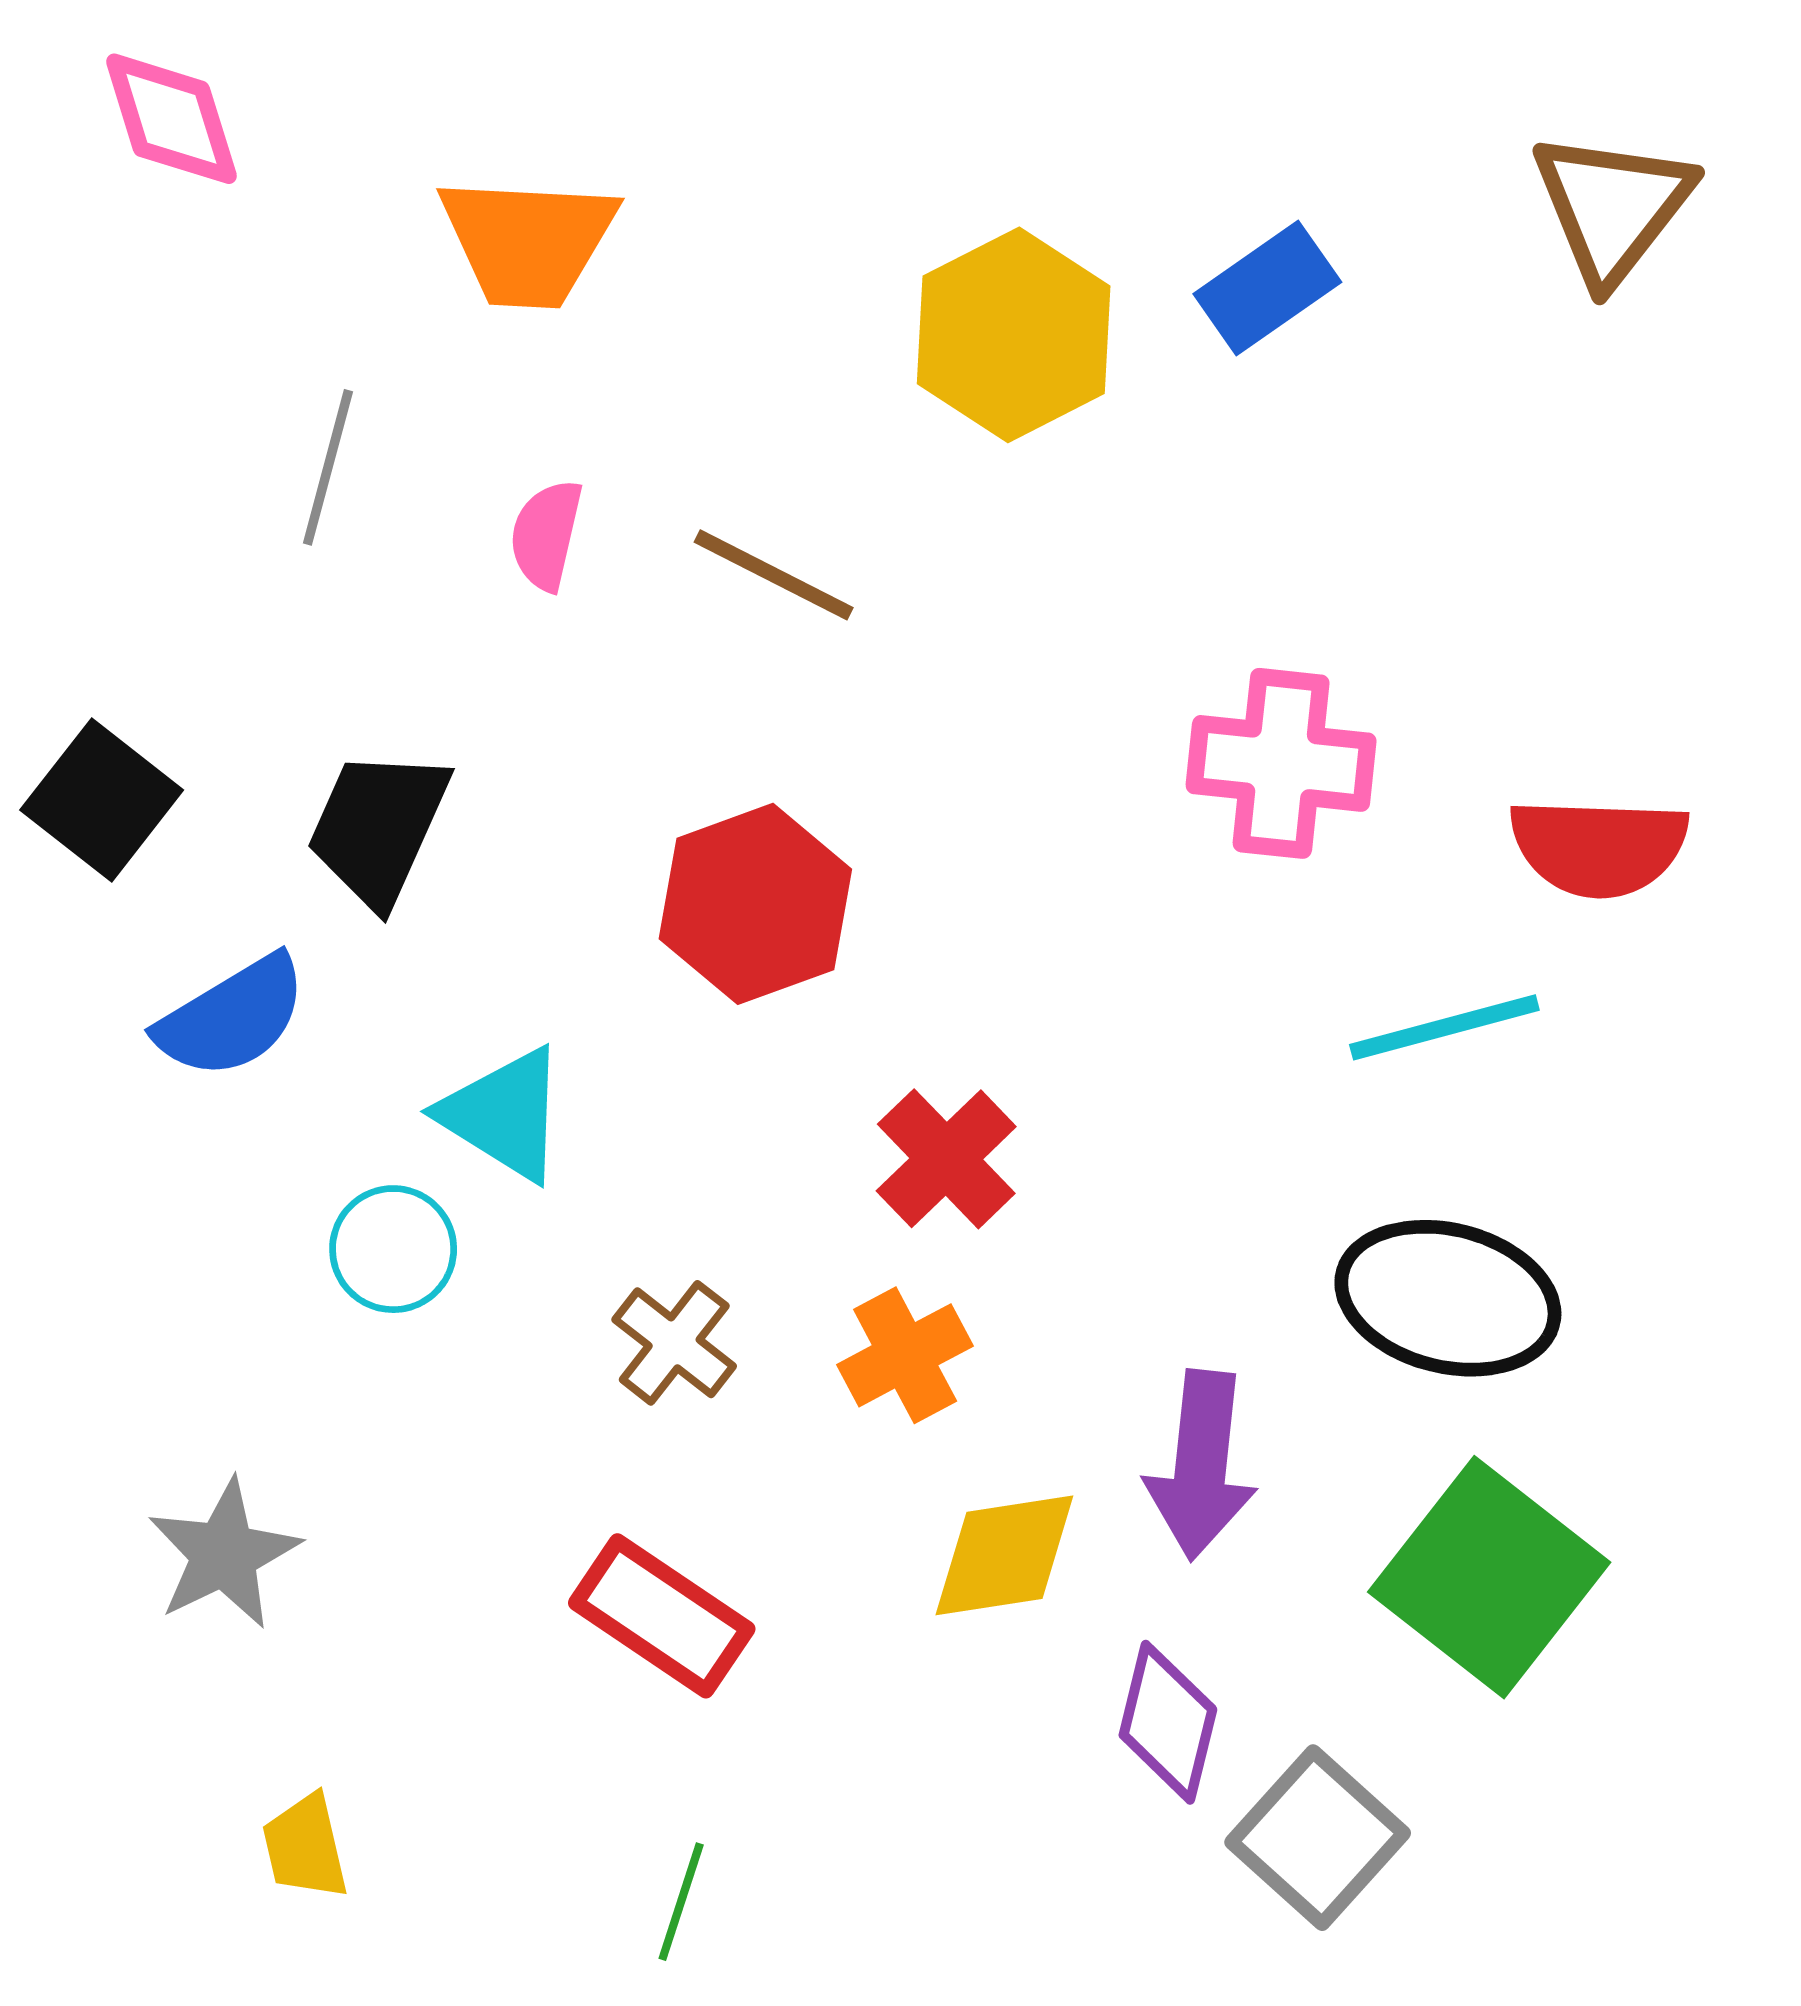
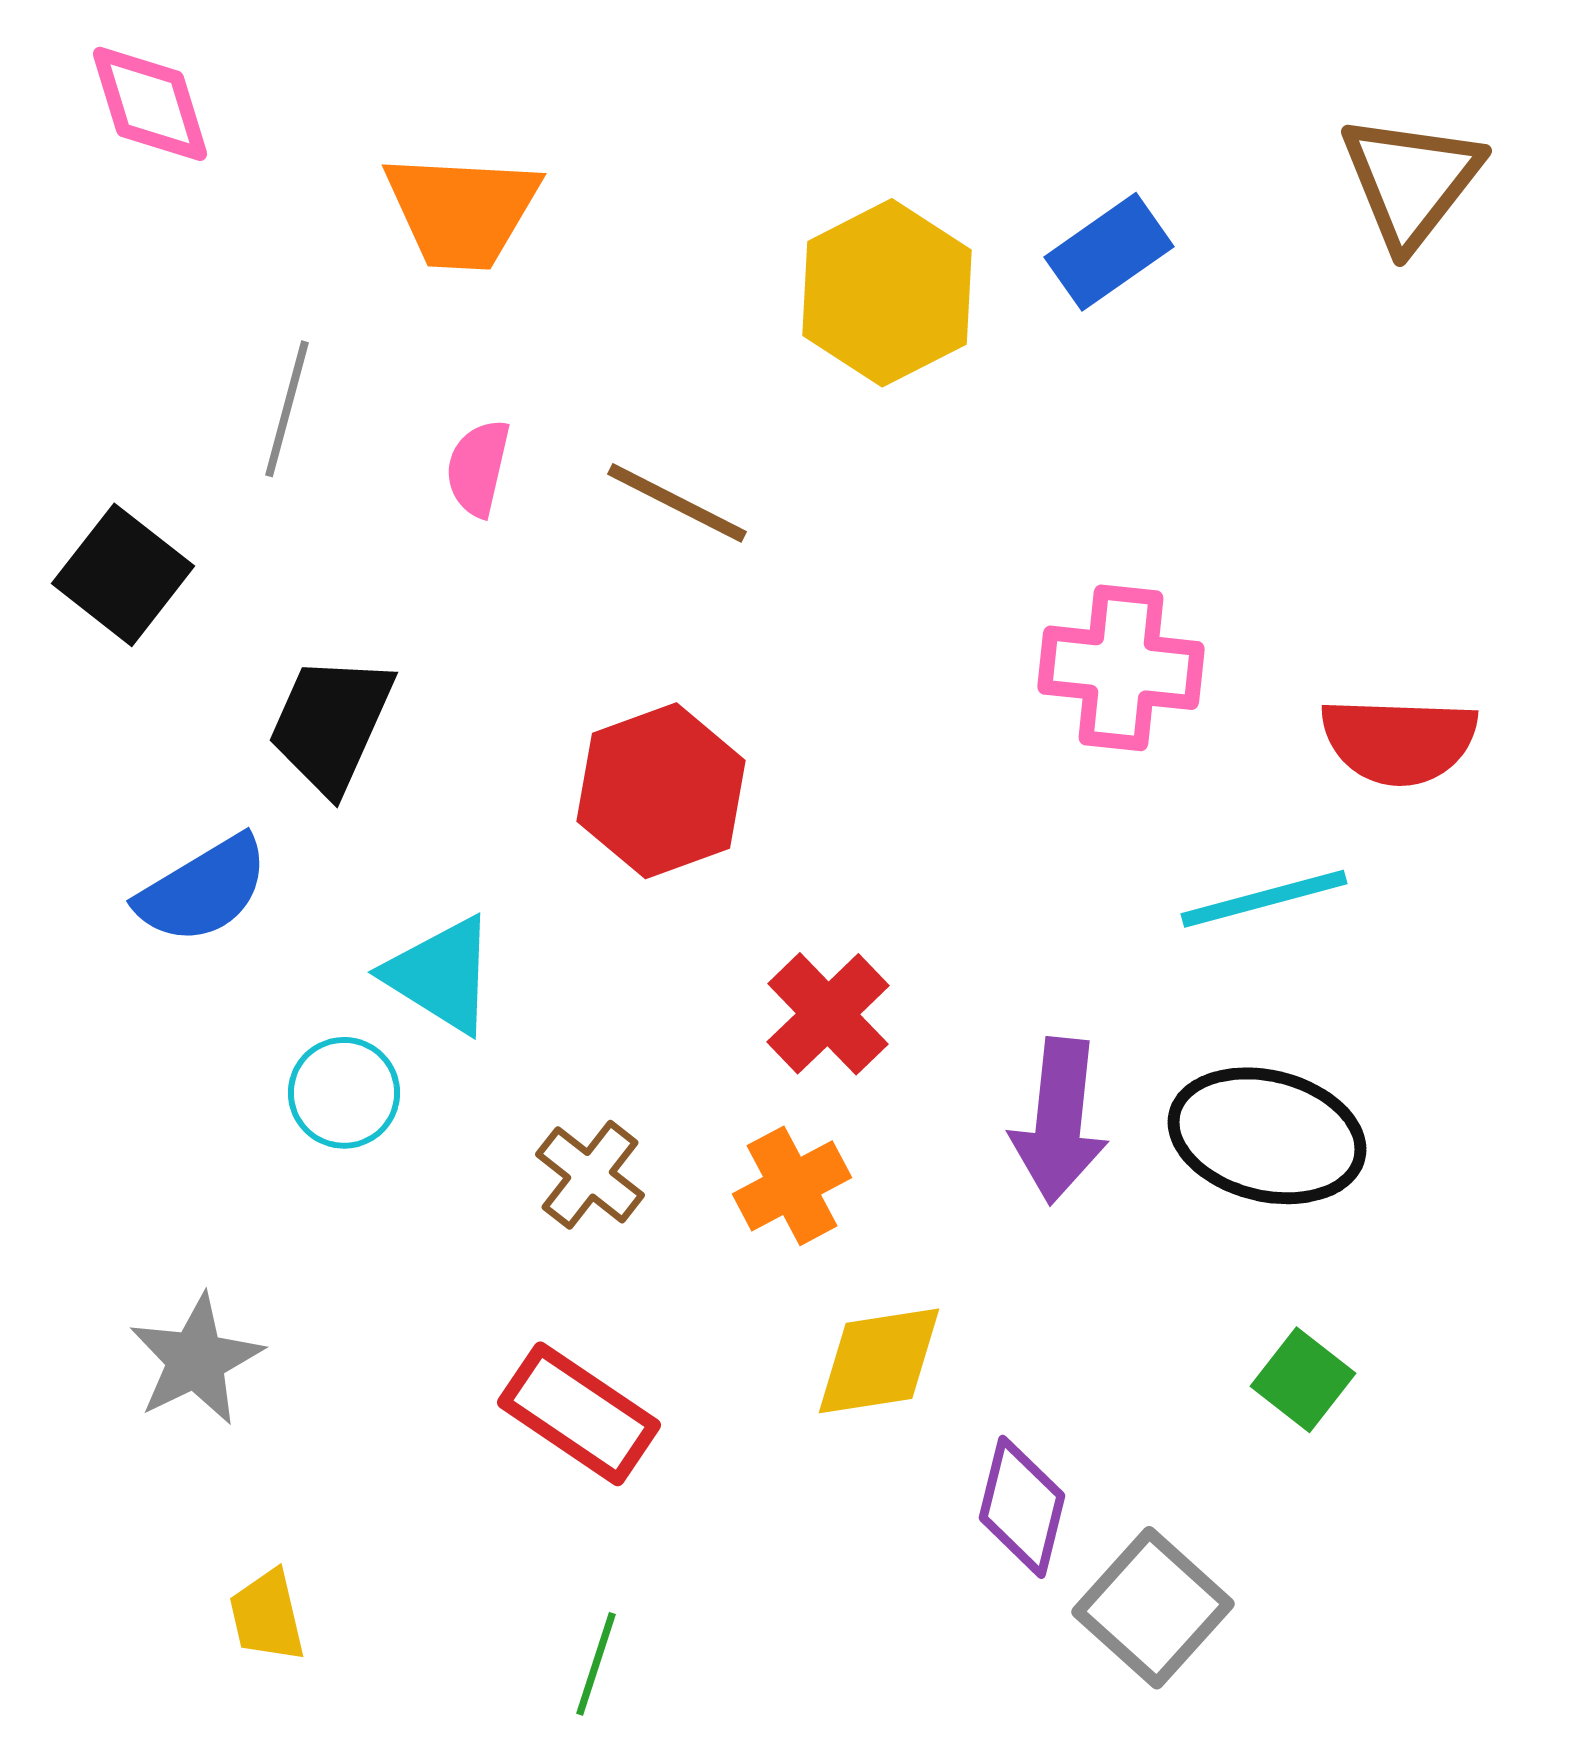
black square: (102, 800) -> (123, 575), moved
purple arrow: (1201, 1465) -> (1059, 1121), moved
green square: (1489, 1577) -> (1303, 1380), size x0.5

